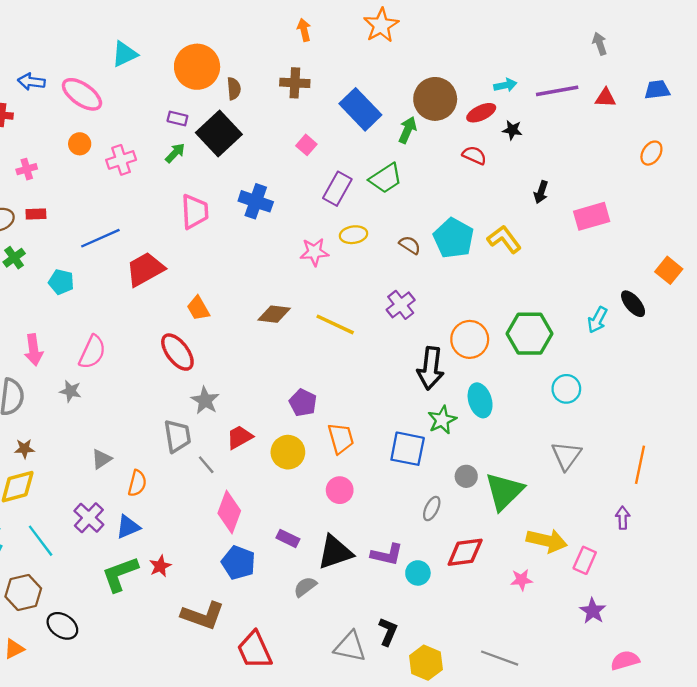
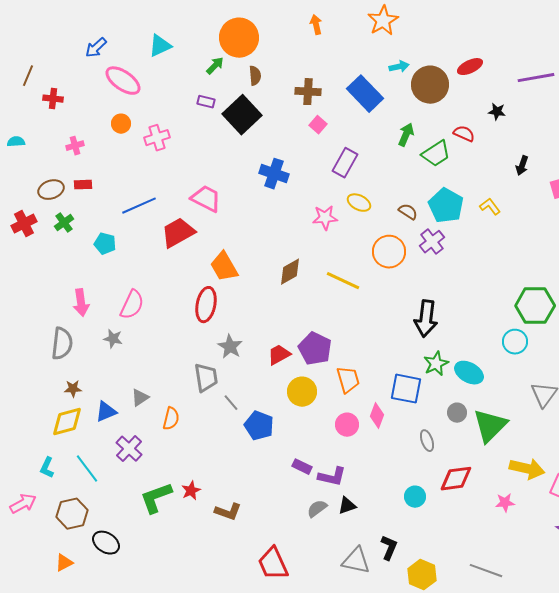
orange circle: (197, 67) -> (239, 38), moved
blue arrow: (31, 82) -> (96, 48), moved, turned -50
brown cross: (295, 83) -> (308, 92), moved
cyan arrow: (505, 85) -> (399, 67), moved
red ellipse: (481, 113) -> (470, 67), moved
green arrow: (408, 130) -> (406, 135), moved
green arrow: (175, 153) -> (215, 66), moved
green trapezoid: (386, 178) -> (436, 154), moved
pink trapezoid: (195, 212) -> (206, 199), moved, turned -60
yellow ellipse: (353, 235) -> (359, 203), turned 35
yellow L-shape: (504, 239) -> (490, 207), size x0.7
purple cross: (401, 305) -> (432, 242), moved
orange trapezoid: (198, 308) -> (224, 267), size x1.4
brown diamond: (274, 314) -> (290, 272), turned -36
green hexagon: (530, 334) -> (535, 306), moved
orange circle: (470, 339) -> (389, 252), moved
red ellipse: (177, 352) -> (206, 305), turned 48
cyan circle: (566, 389) -> (515, 342), moved
cyan ellipse: (480, 400) -> (469, 373), moved, turned -44
purple pentagon: (303, 403) -> (315, 349), size x1.4
red trapezoid: (240, 437) -> (279, 355), moved
gray ellipse: (432, 509) -> (427, 441), turned -45
pink diamond: (229, 512) -> (377, 416), moved, size x0.7
blue triangle: (128, 527) -> (106, 412), moved
black triangle: (335, 552) -> (347, 506), moved, size x0.6
purple L-shape: (387, 555) -> (332, 477), moved
blue pentagon: (238, 563) -> (259, 426), moved
brown L-shape: (203, 616) -> (228, 512), moved, size x0.7

